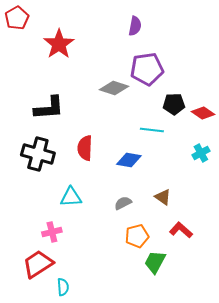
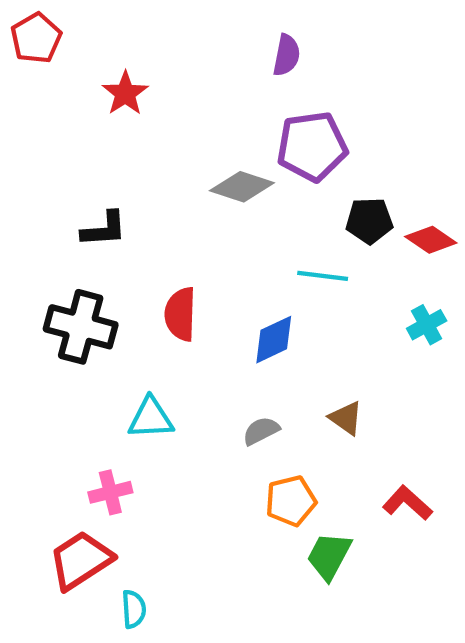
red star: (59, 44) -> (125, 93), size x0.7
black L-shape: (49, 108) -> (104, 229), size x0.7
blue diamond: (129, 160) -> (274, 340), turned -35
red L-shape: (181, 230) -> (407, 503), moved

